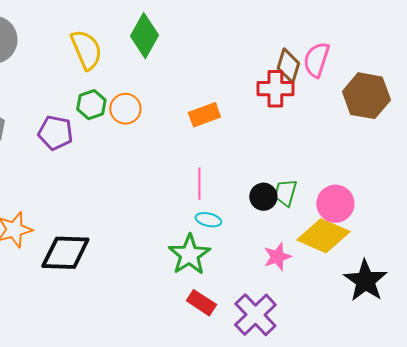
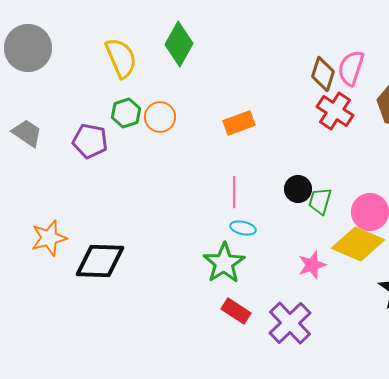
red cross: (275, 89) -> (335, 111), moved, turned 33
black circle: (263, 197) -> (298, 189), moved

